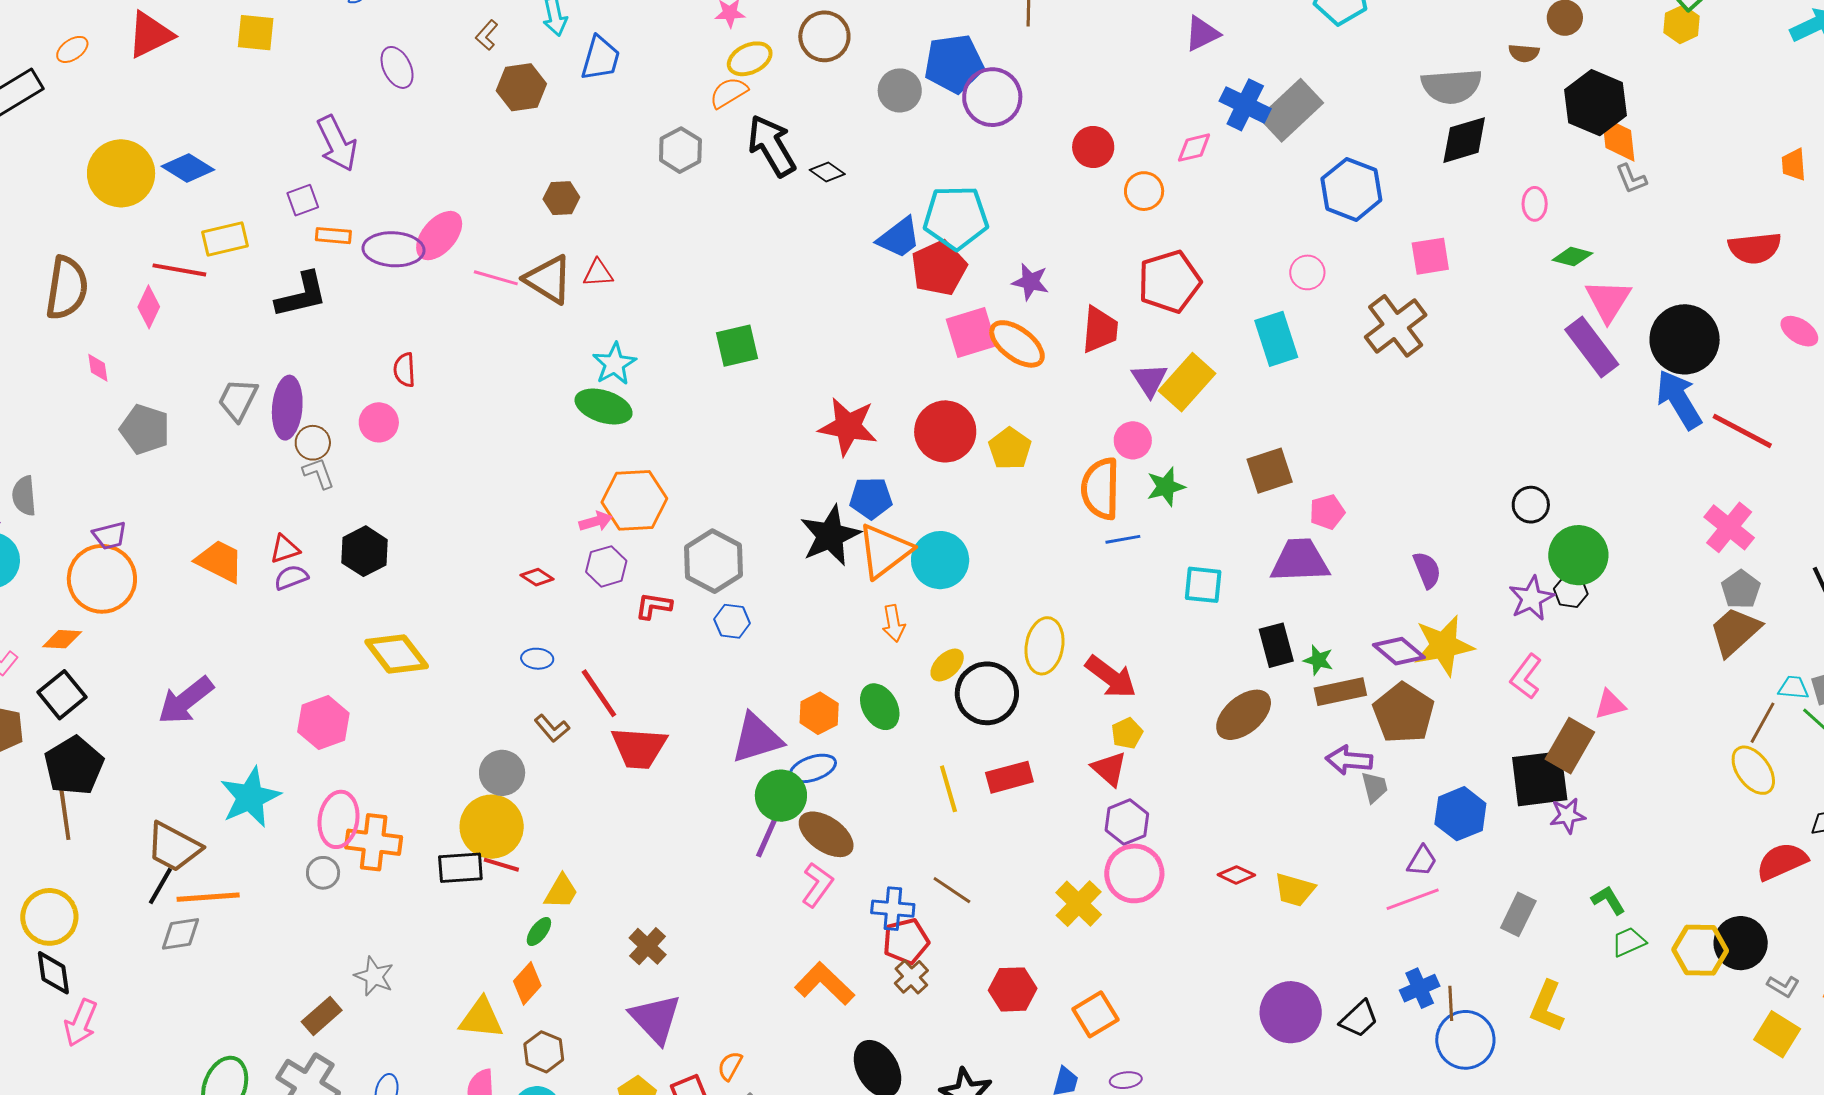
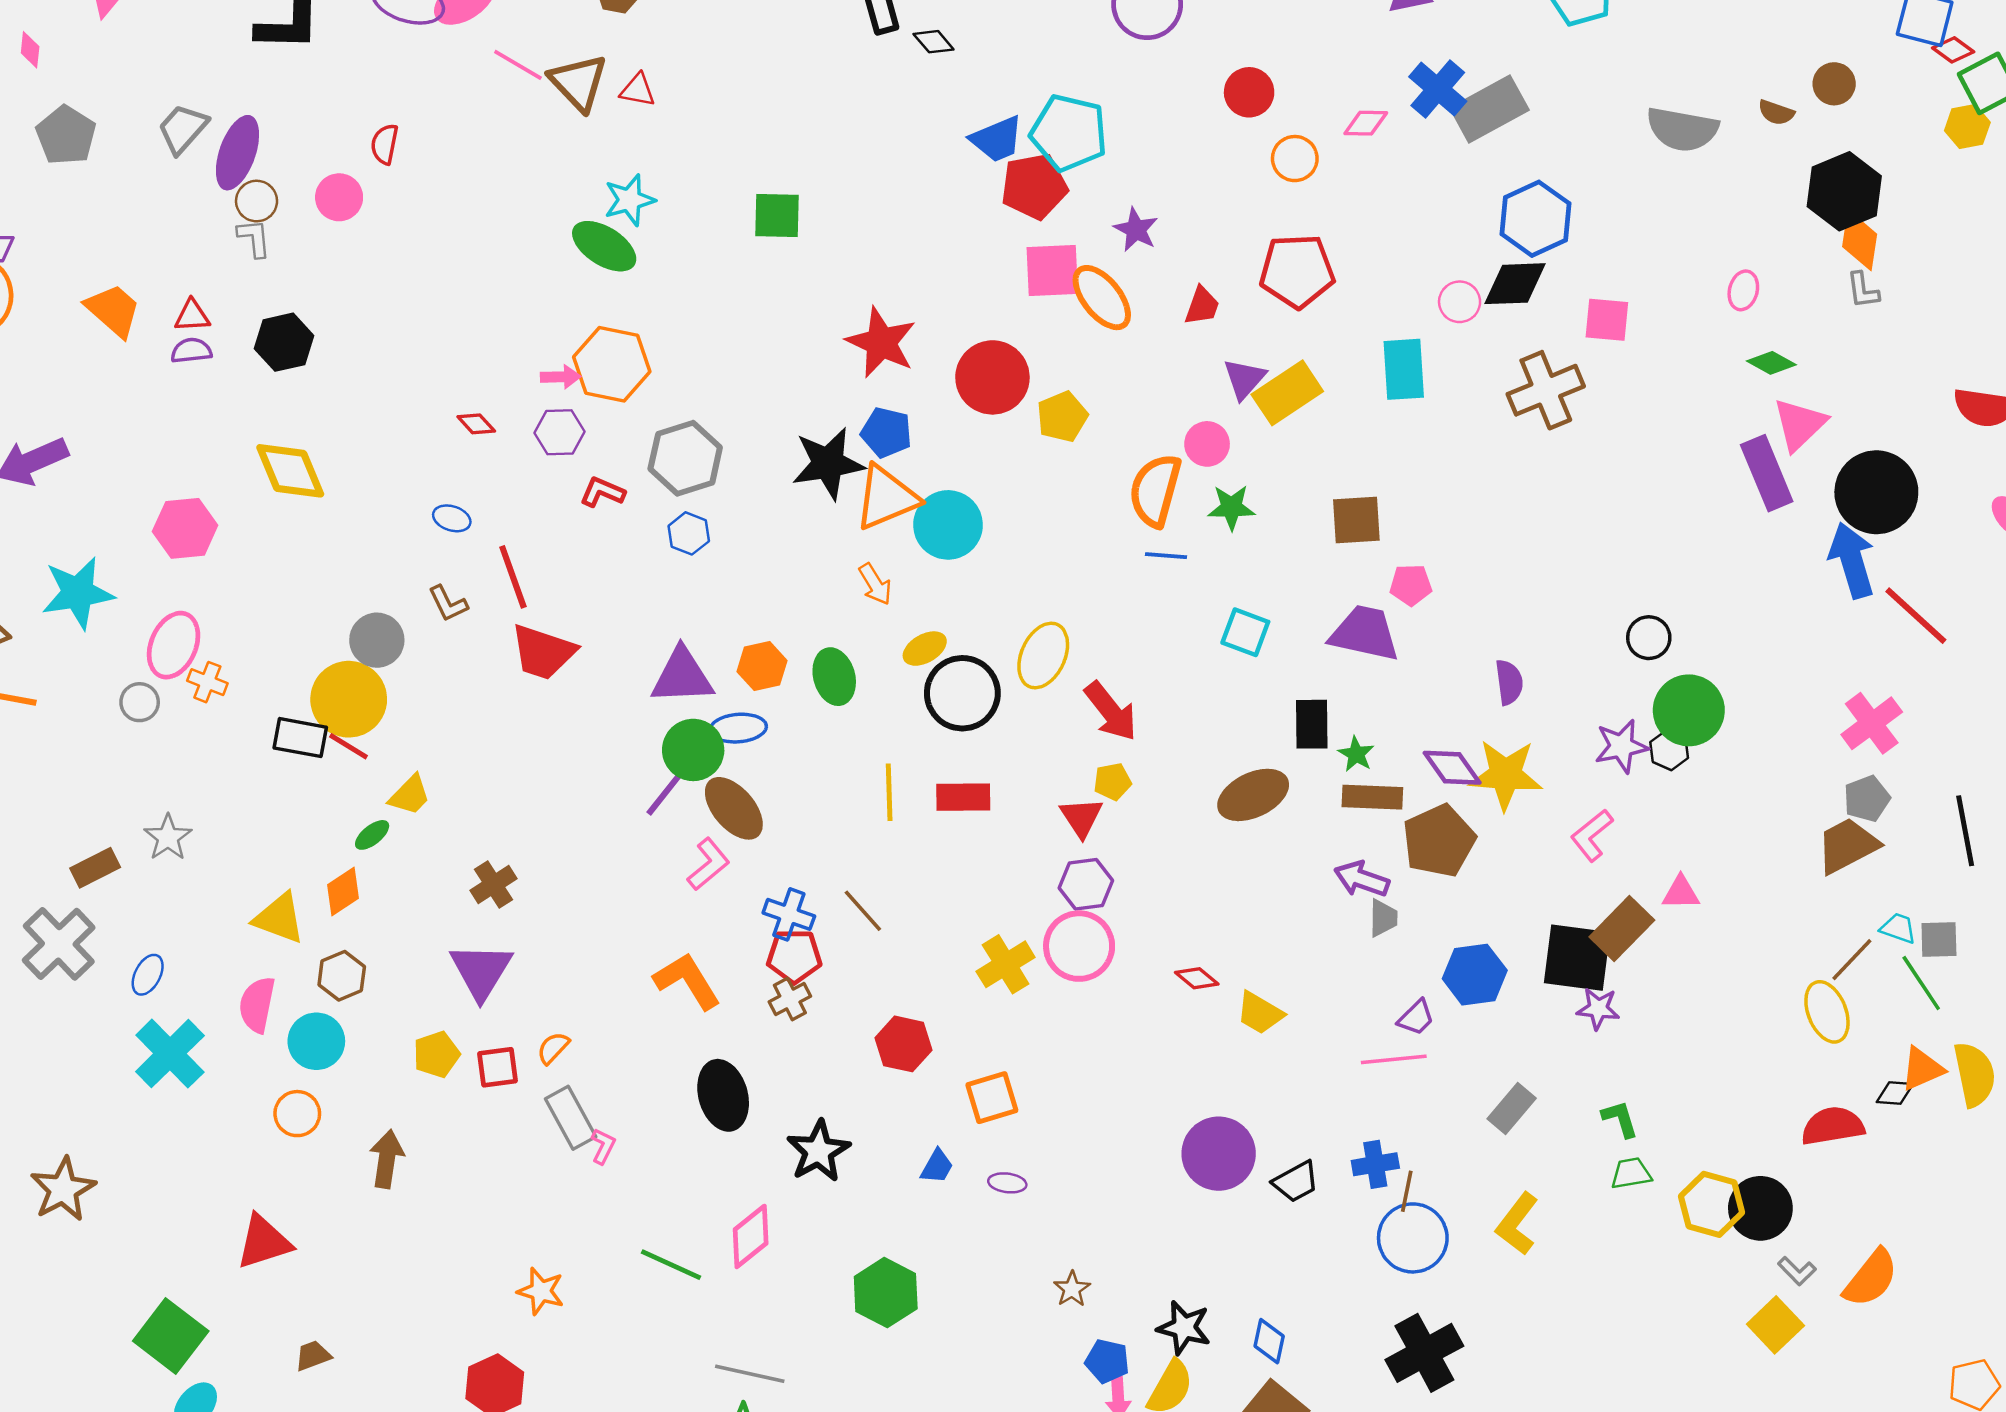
black diamond: (1464, 140) -> (1515, 284), moved
red trapezoid: (1100, 330) -> (1202, 306), size x0.7
orange arrow: (894, 623) -> (875, 584), turned -36
orange cross: (374, 842) -> (207, 682), size x0.6

